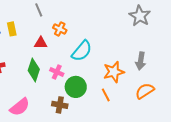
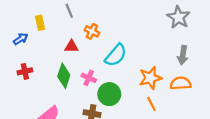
yellow rectangle: (12, 29) -> (40, 23), moved
gray arrow: (141, 61) -> (183, 55), moved
orange semicircle: (145, 91) -> (181, 83), moved, turned 30
orange line: (106, 95) -> (151, 104), moved

